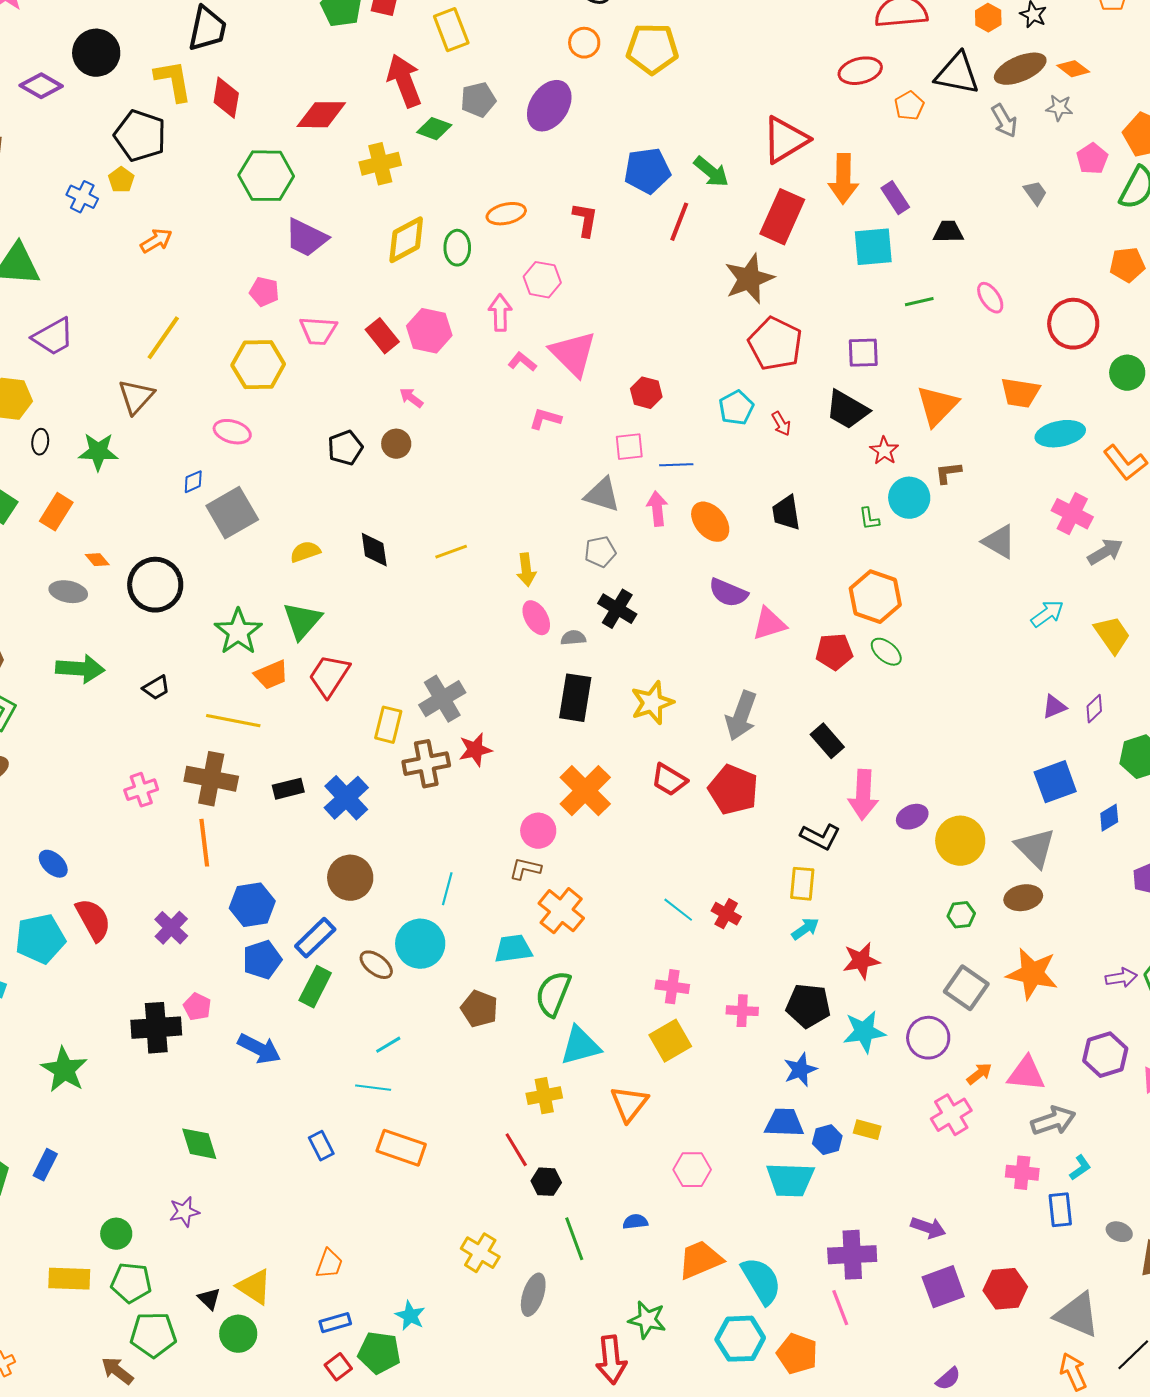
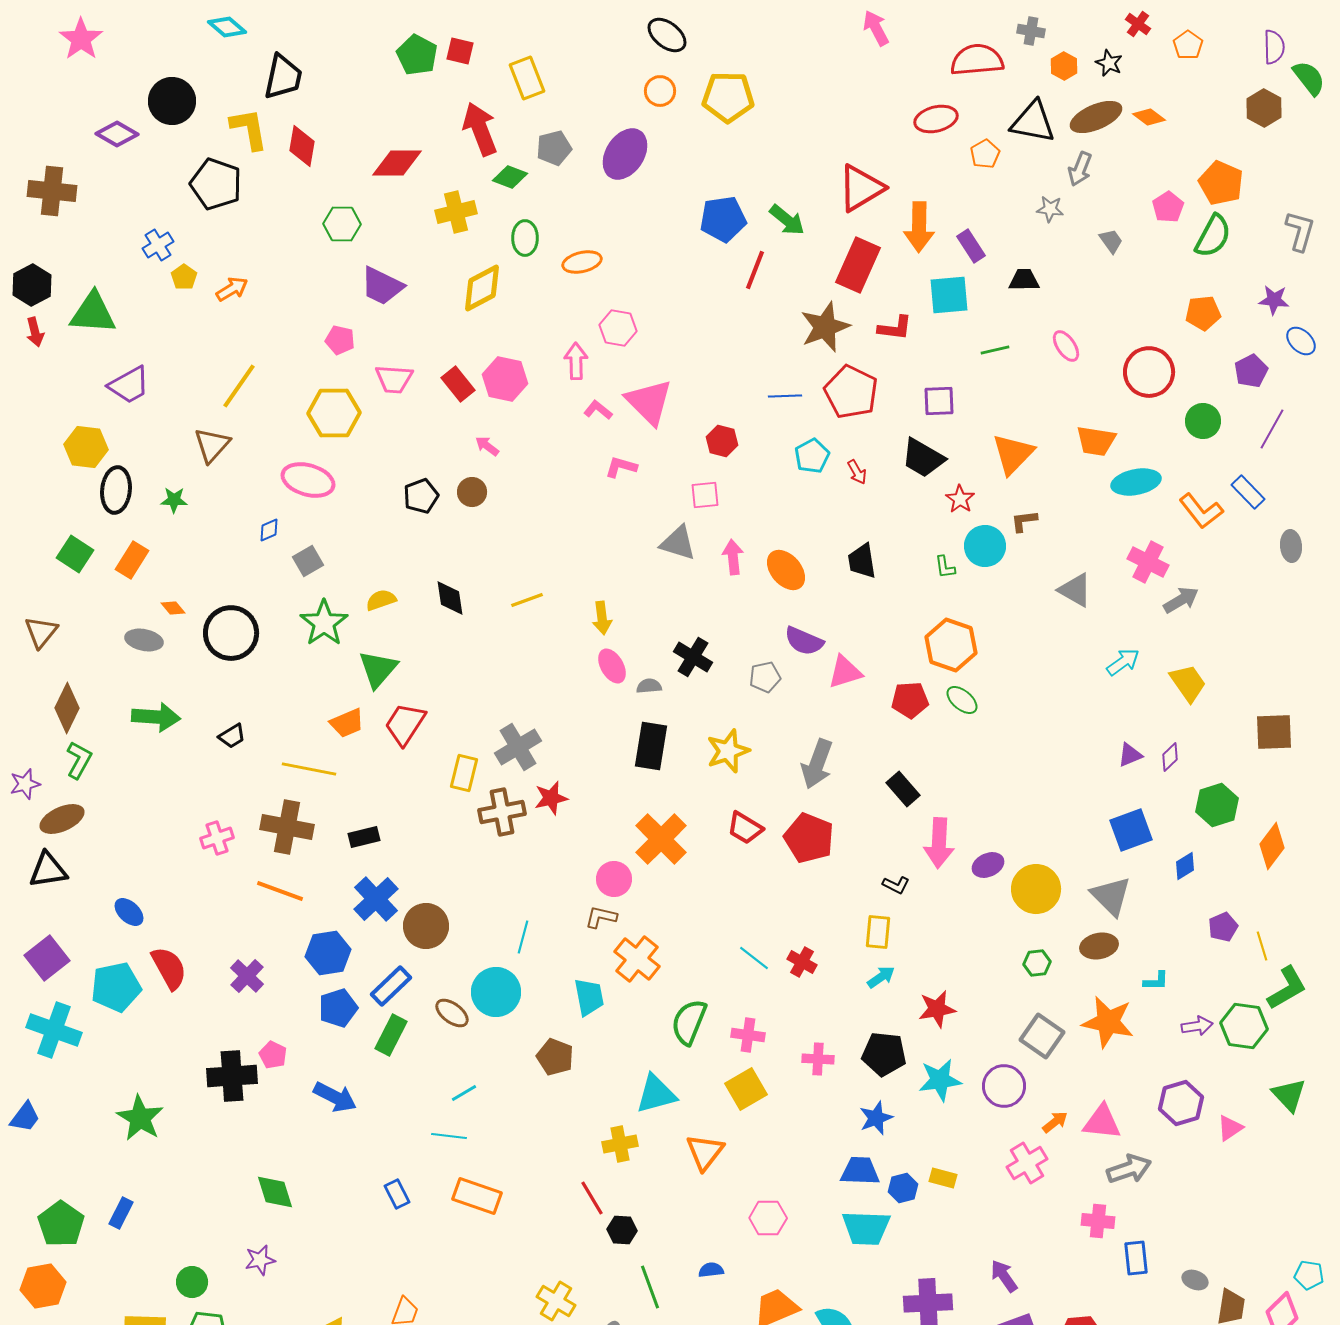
gray star: (1059, 108) -> (1050, 209), moved
gray arrow: (1004, 121) -> (1080, 169), turned 52
green hexagon: (266, 176) -> (342, 224), size x0.7
yellow pentagon: (121, 180) -> (184, 277), moved
blue cross: (82, 197) -> (158, 245), turned 32
red L-shape: (585, 220) -> (895, 328), moved, turned 87
green ellipse: (457, 248) -> (525, 238), moved
pink ellipse: (232, 432) -> (308, 480), size x1.4
black ellipse: (40, 442) -> (116, 490), size x1.8
green star: (98, 452) -> (174, 500), size x0.7
blue line: (676, 465) -> (785, 396), moved
gray square: (232, 513) -> (308, 561), size x0.6
gray pentagon: (600, 552) -> (765, 677), moved
green star: (238, 632) -> (324, 623), moved
blue cross: (346, 798) -> (376, 899), moved
black L-shape: (820, 837) -> (896, 885), size x0.7
orange line: (204, 843) -> (280, 891), turned -63
cyan trapezoid: (513, 949) -> (589, 997), turned 87
green semicircle: (553, 994) -> (689, 1022), moved
cyan L-shape: (1080, 1168) -> (1156, 981), moved, turned 36
purple arrow: (928, 1228) -> (1004, 1276), turned -144

